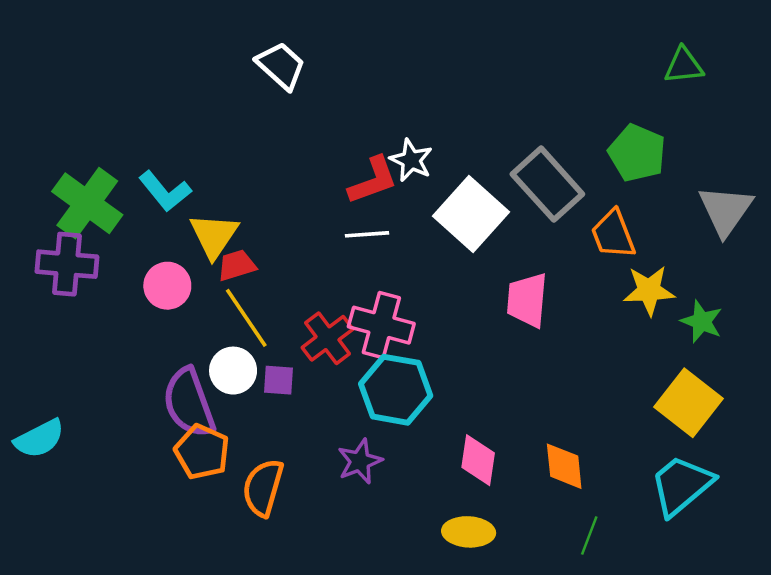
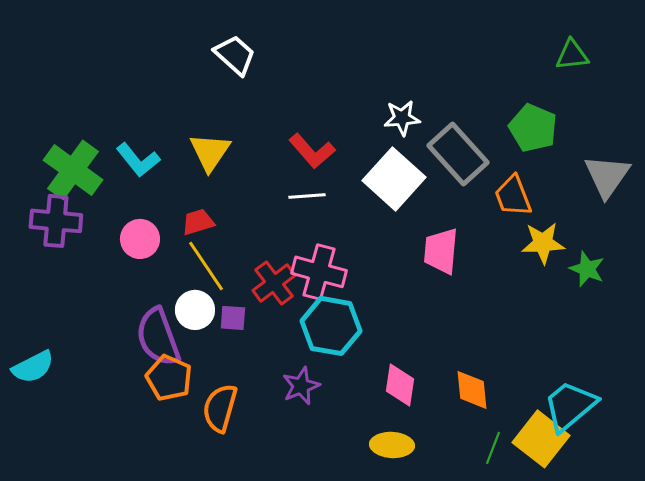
white star: (411, 160) -> (402, 118), moved, turned -30
red L-shape: (373, 180) -> (312, 151), turned 69
yellow triangle: (214, 235) -> (210, 152), moved
yellow square: (688, 403) -> (541, 439), moved

